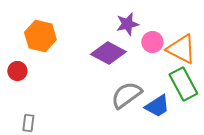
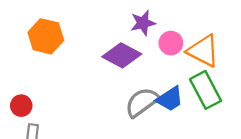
red circle: (17, 71) -> (21, 106), moved
blue trapezoid: (157, 106) -> (170, 99), moved

